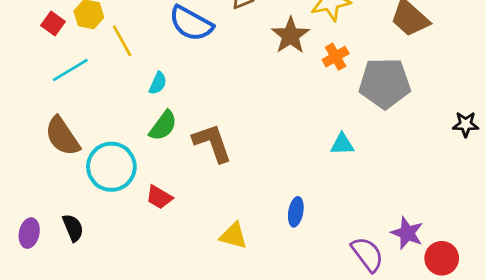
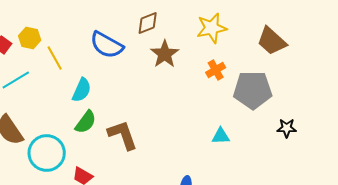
brown star: (290, 35) -> (165, 54), moved
cyan semicircle: (158, 83) -> (82, 90), size x1.4
black star: (466, 124) -> (287, 128), moved

